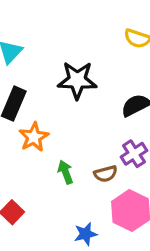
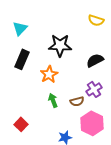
orange star: (34, 137) -> (49, 74), moved

